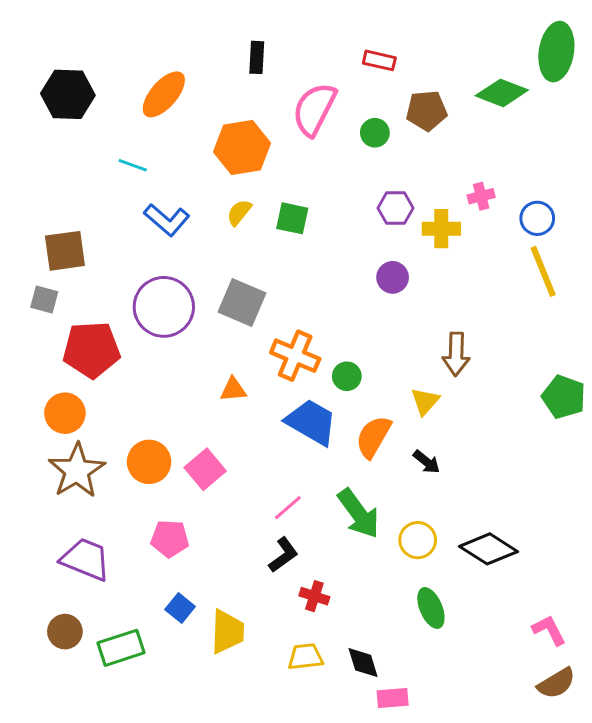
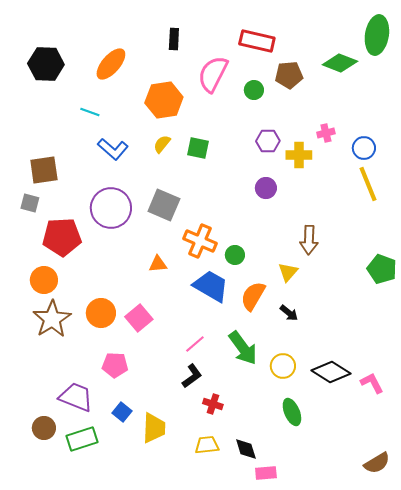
red rectangle: (379, 60) -> (257, 41), size x1.6
purple trapezoid: (86, 559) -> (76, 397), moved
pink L-shape: (549, 630) -> (372, 383), moved

